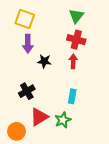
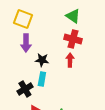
green triangle: (76, 16) -> (73, 16), turned -35
cyan rectangle: (72, 96) -> (42, 79), moved

